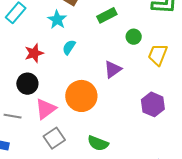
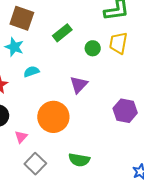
cyan semicircle: (69, 47) -> (31, 72), turned 49
yellow trapezoid: (158, 55) -> (118, 43), moved
pink triangle: (46, 109) -> (21, 137), size x0.6

